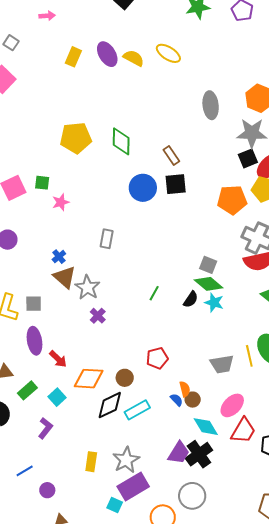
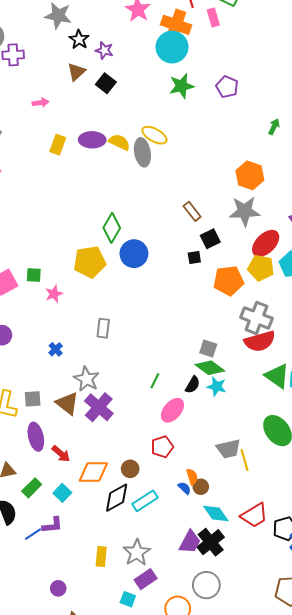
pink arrow: (47, 16) -> (40, 103), moved
purple ellipse: (107, 54) -> (92, 140), turned -55
gray ellipse: (211, 105) -> (142, 152), moved
yellow pentagon: (76, 138) -> (90, 262), moved
green diamond: (121, 141) -> (112, 228), turned 32
brown rectangle: (171, 155) -> (192, 211), moved
black square: (248, 158) -> (210, 239), moved
black square: (176, 184) -> (194, 258), moved, size x0.6
blue circle: (143, 188) -> (134, 254), moved
brown triangle: (65, 277) -> (67, 403), moved
purple cross: (98, 316) -> (99, 407), size x1.8
yellow line: (249, 356) -> (244, 460), moved
pink ellipse: (232, 405) -> (172, 410), moved
purple L-shape: (45, 428) -> (52, 525), turned 50
red trapezoid: (243, 431) -> (254, 515), turned 32
blue line: (25, 471) -> (33, 534), moved
purple rectangle: (133, 486) -> (146, 579), size x0.7

